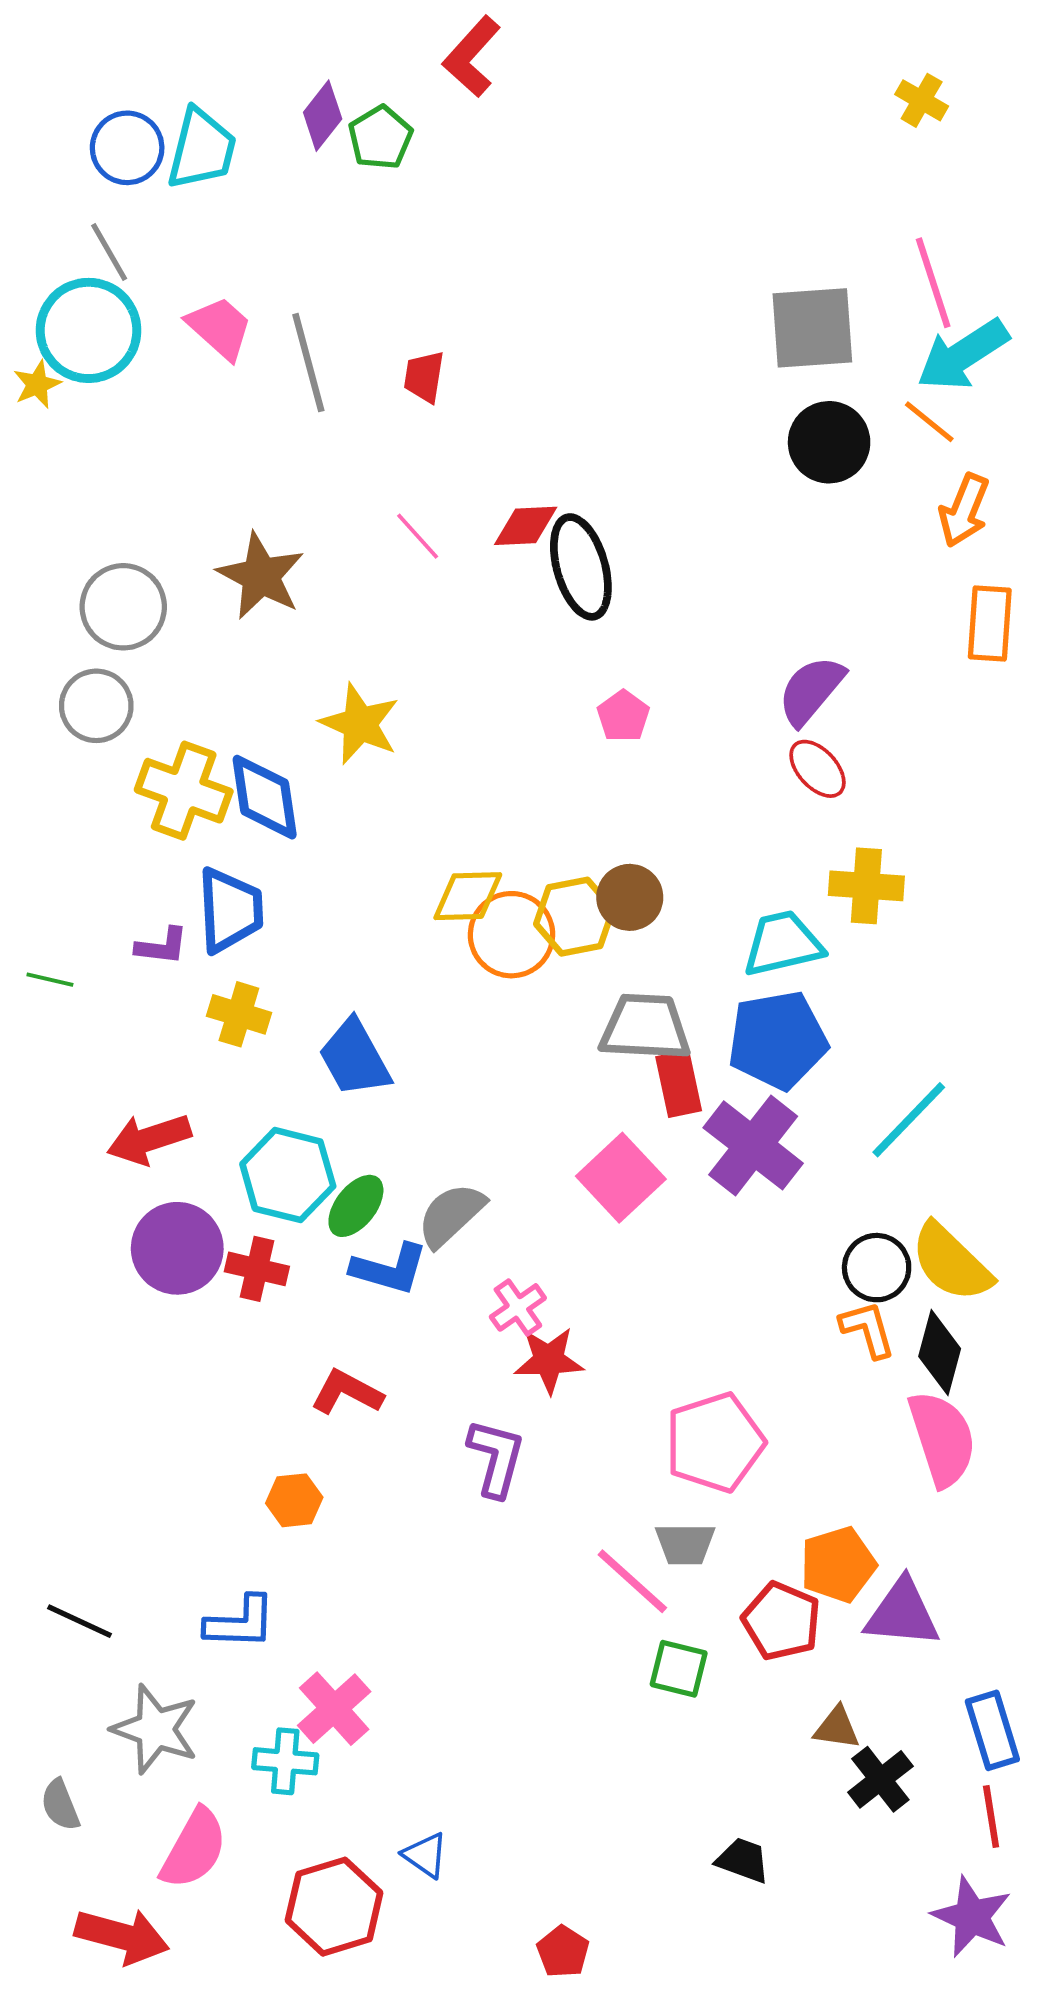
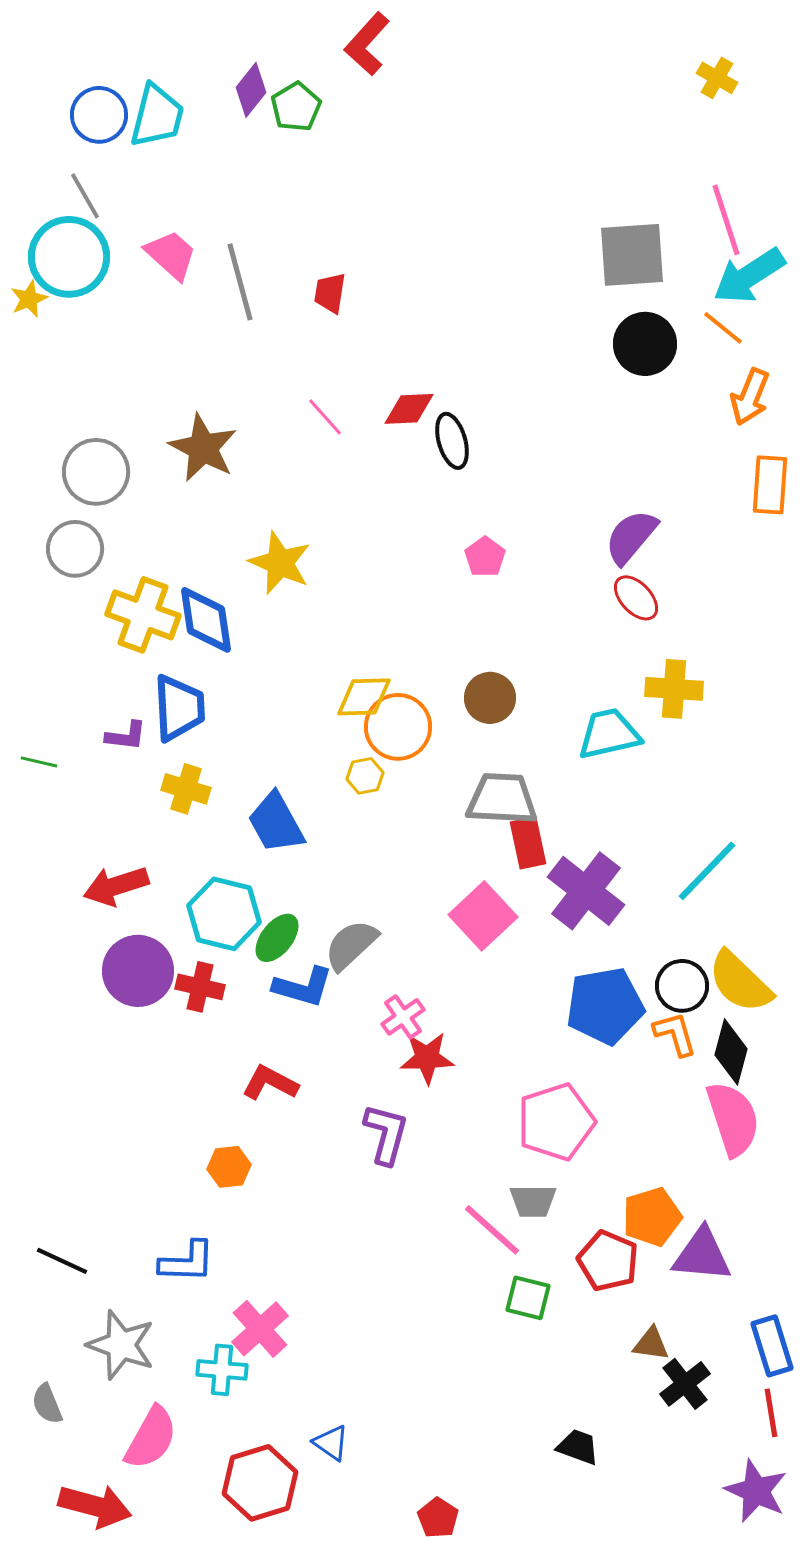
black ellipse: (581, 567) -> (452, 441), size x0.7
yellow hexagon: (574, 917) -> (365, 776), moved, size x0.6
blue pentagon: (778, 1040) -> (605, 1006), moved

